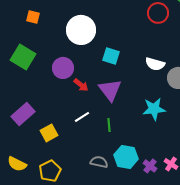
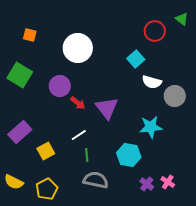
cyan square: (111, 56) -> (136, 59), moved, turned 30
green line: (109, 125) -> (87, 155), moved
cyan hexagon: (126, 157) -> (129, 155), moved
gray semicircle: (99, 162) -> (96, 180), size x1.4

